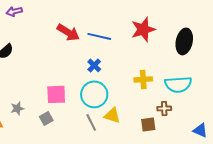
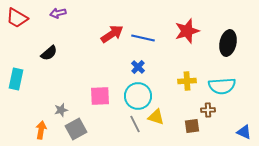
red arrow: (68, 32) -> (112, 34), turned -65
gray square: (46, 118) -> (76, 129), moved, size x1.5

